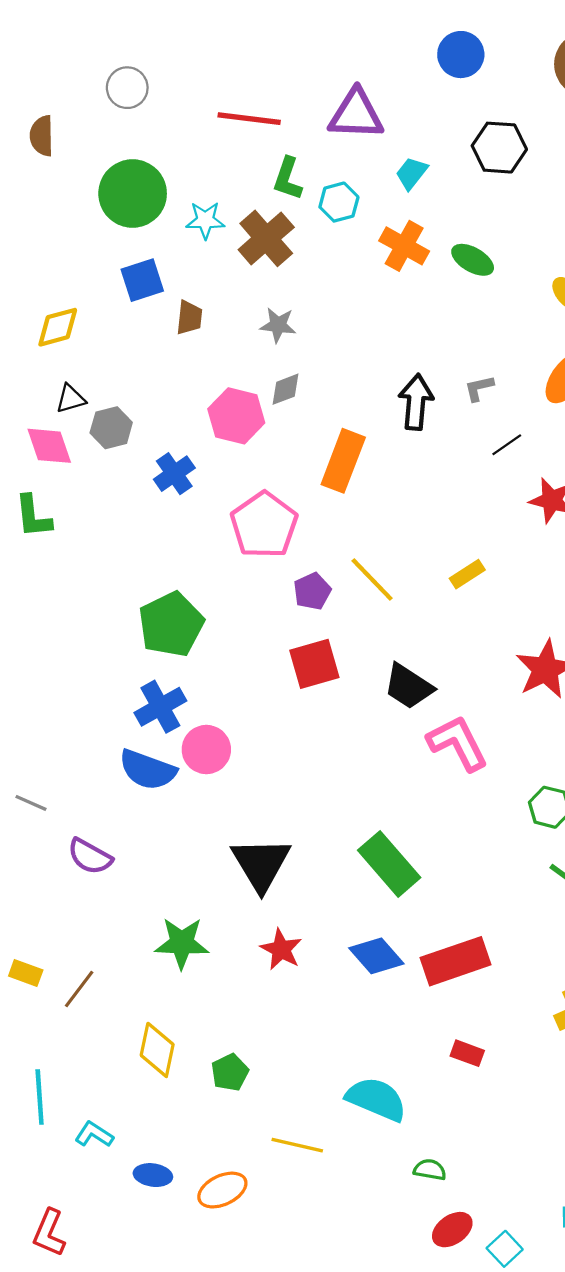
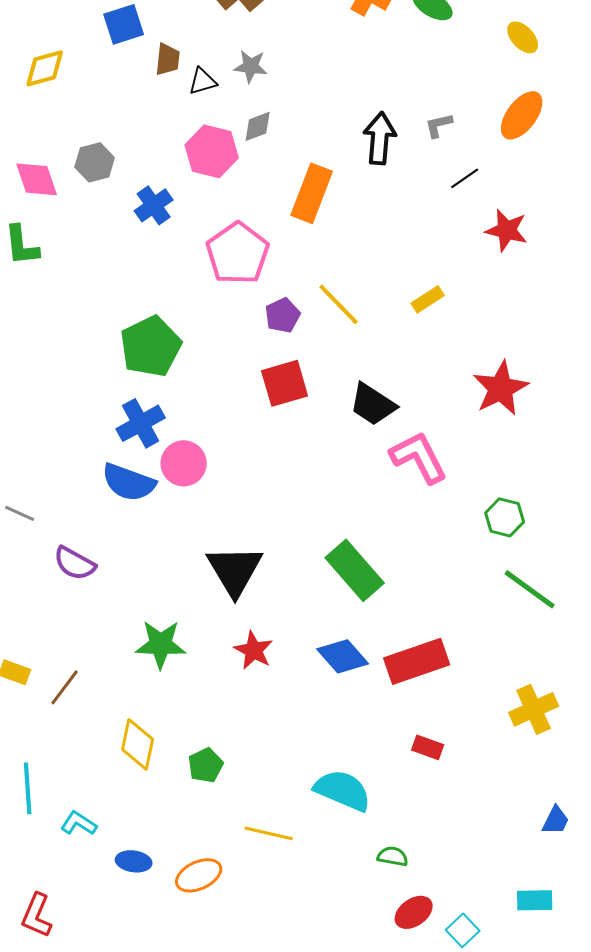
black triangle: (71, 399) -> (203, 81), moved

